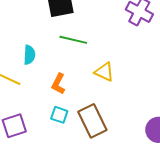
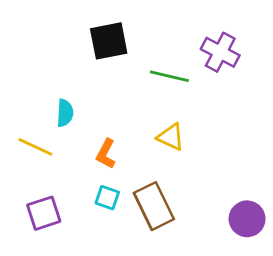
green line: (73, 40) -> (169, 76), moved

